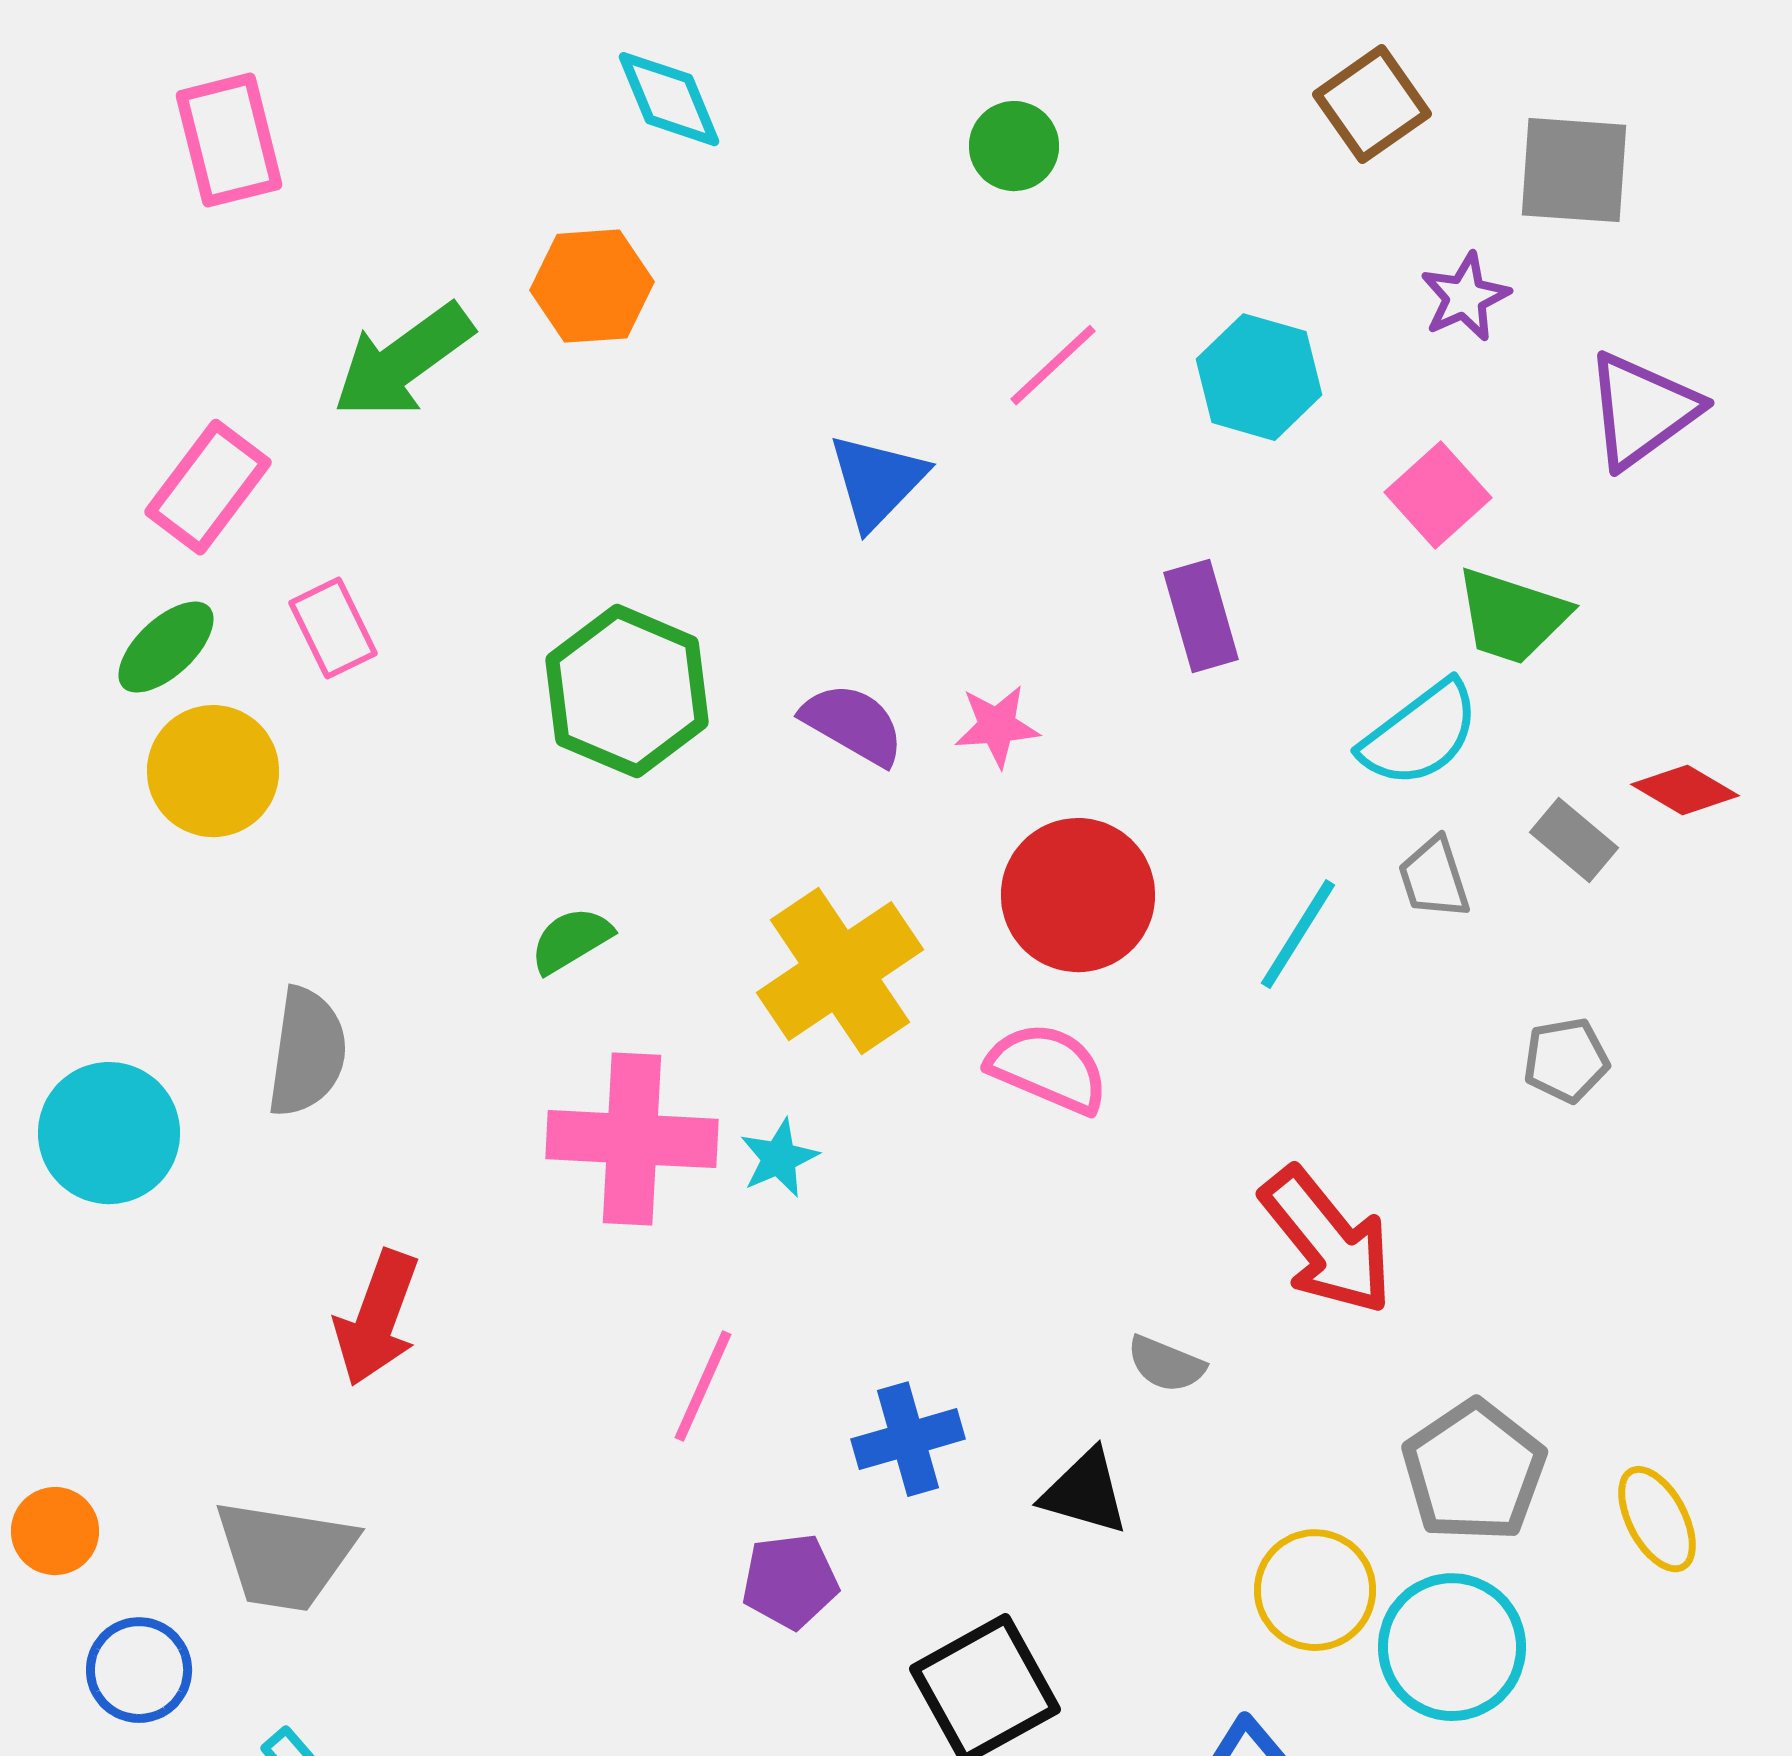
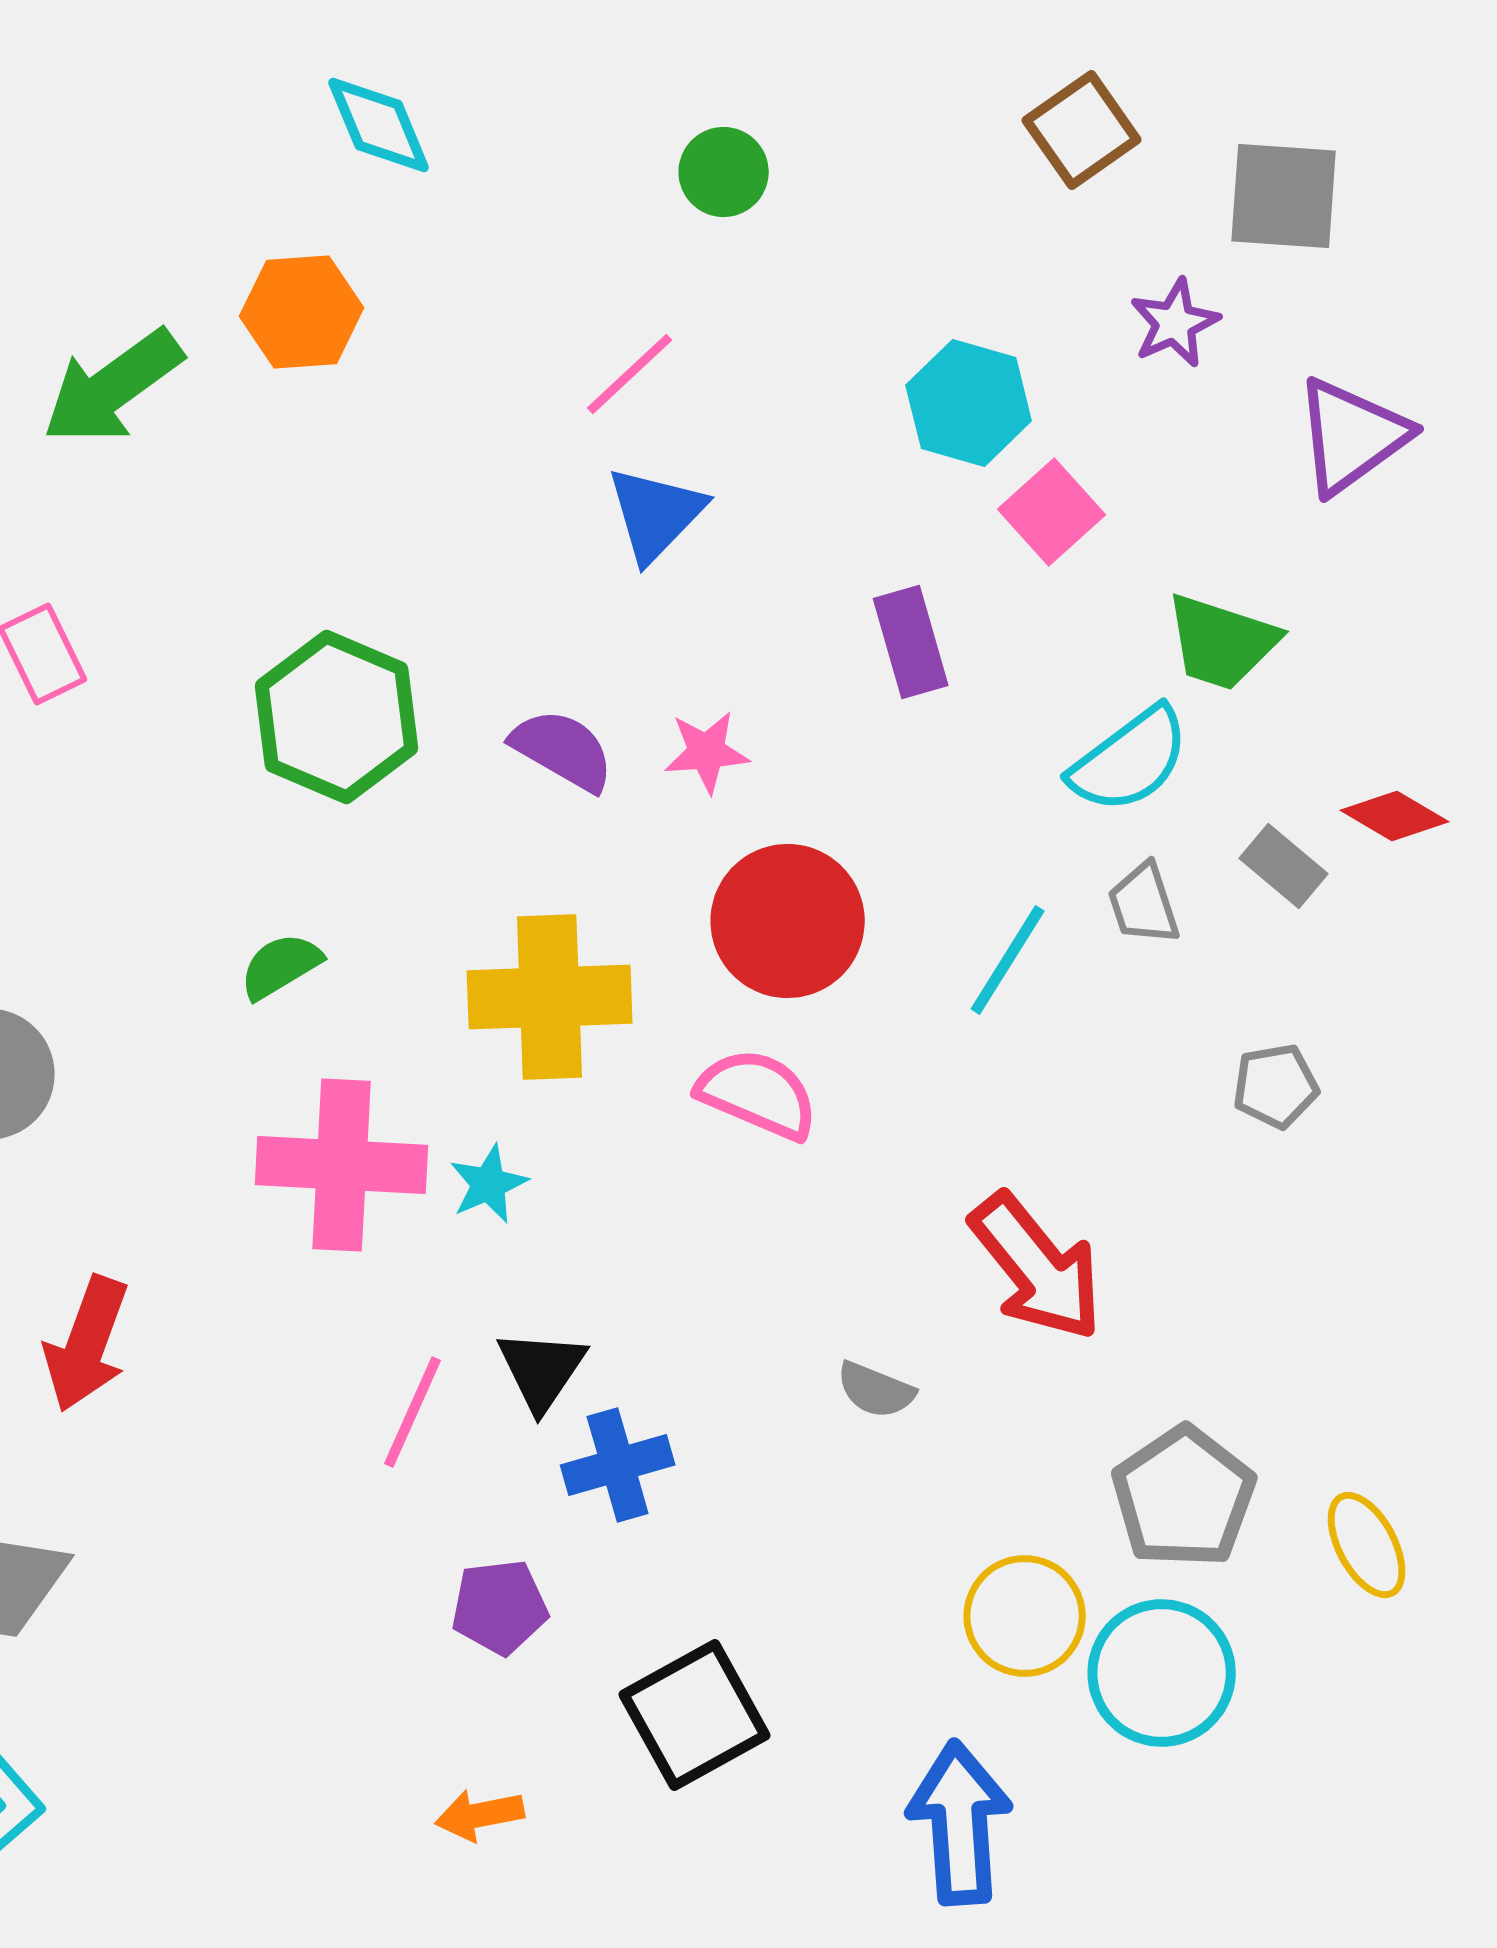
pink line: (1053, 365) -> (630, 374), moved
blue triangle: (877, 481) -> (656, 514), moved
pink square: (1438, 495) -> (1052, 512), moved
yellow cross: (840, 971) -> (550, 997), turned 32
black triangle: (1085, 1492) -> (542, 1370), moved, turned 48

